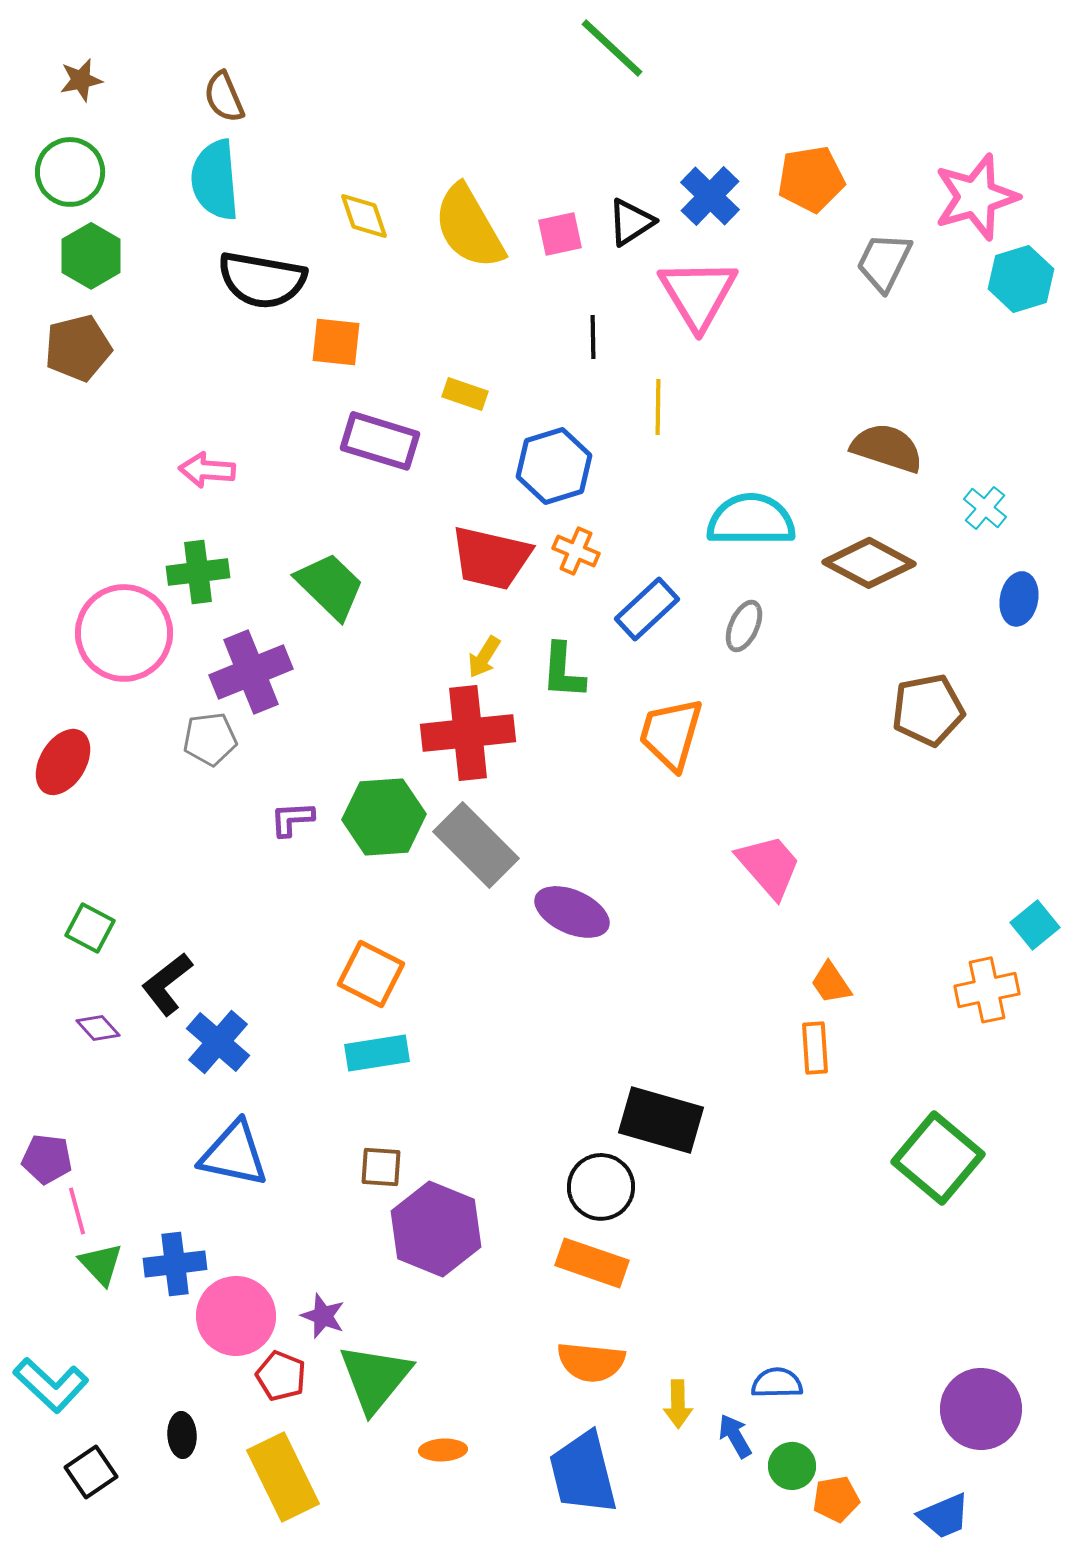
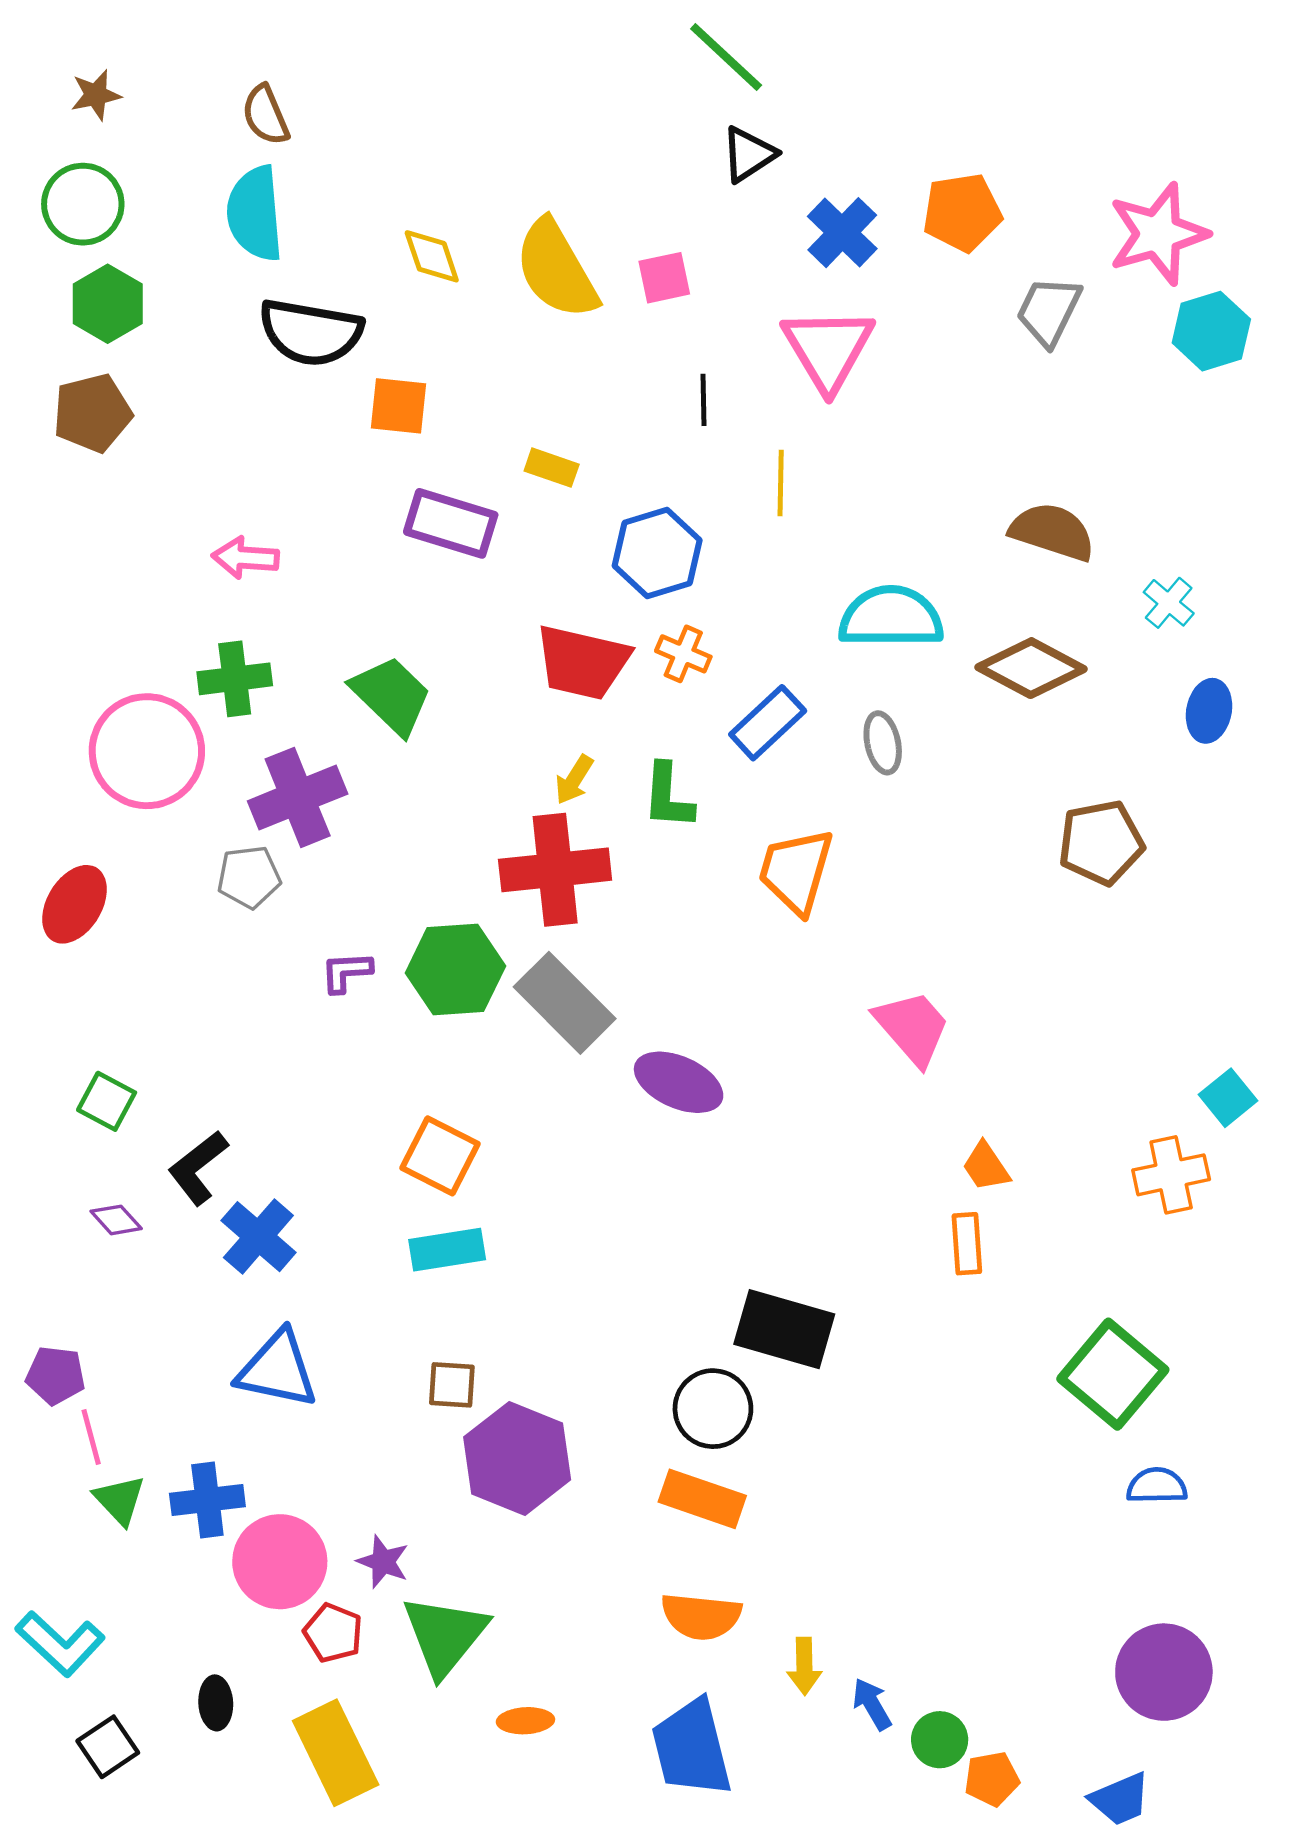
black triangle: (631, 222) -> (749, 154), moved
gray ellipse: (744, 626) -> (883, 743), turned -36
blue semicircle: (777, 1383) -> (1157, 1486), moved

